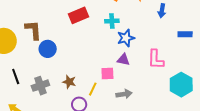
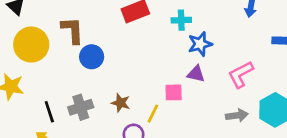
pink L-shape: (156, 59) -> (241, 74), turned 60
black line: (16, 76) -> (49, 112), moved
gray arrow: (124, 94) -> (237, 115), moved

